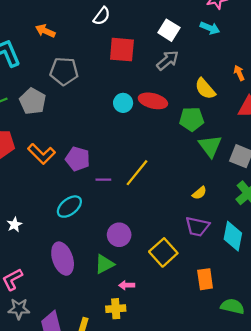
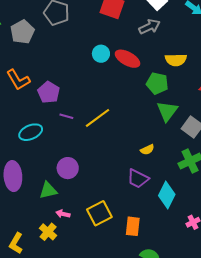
yellow semicircle: (205, 89) -> (176, 60), turned -65
yellow square: (163, 252) -> (99, 213), moved
yellow cross: (116, 309) -> (48, 232), turned 30

